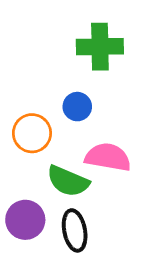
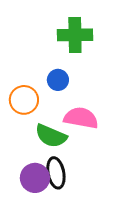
purple circle: (25, 220) -> (35, 178), moved

